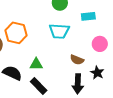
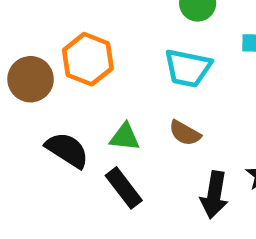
brown semicircle: (77, 60) -> (185, 133), moved

